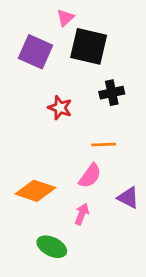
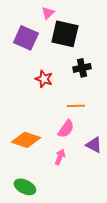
green ellipse: (52, 247) -> (25, 187), moved

